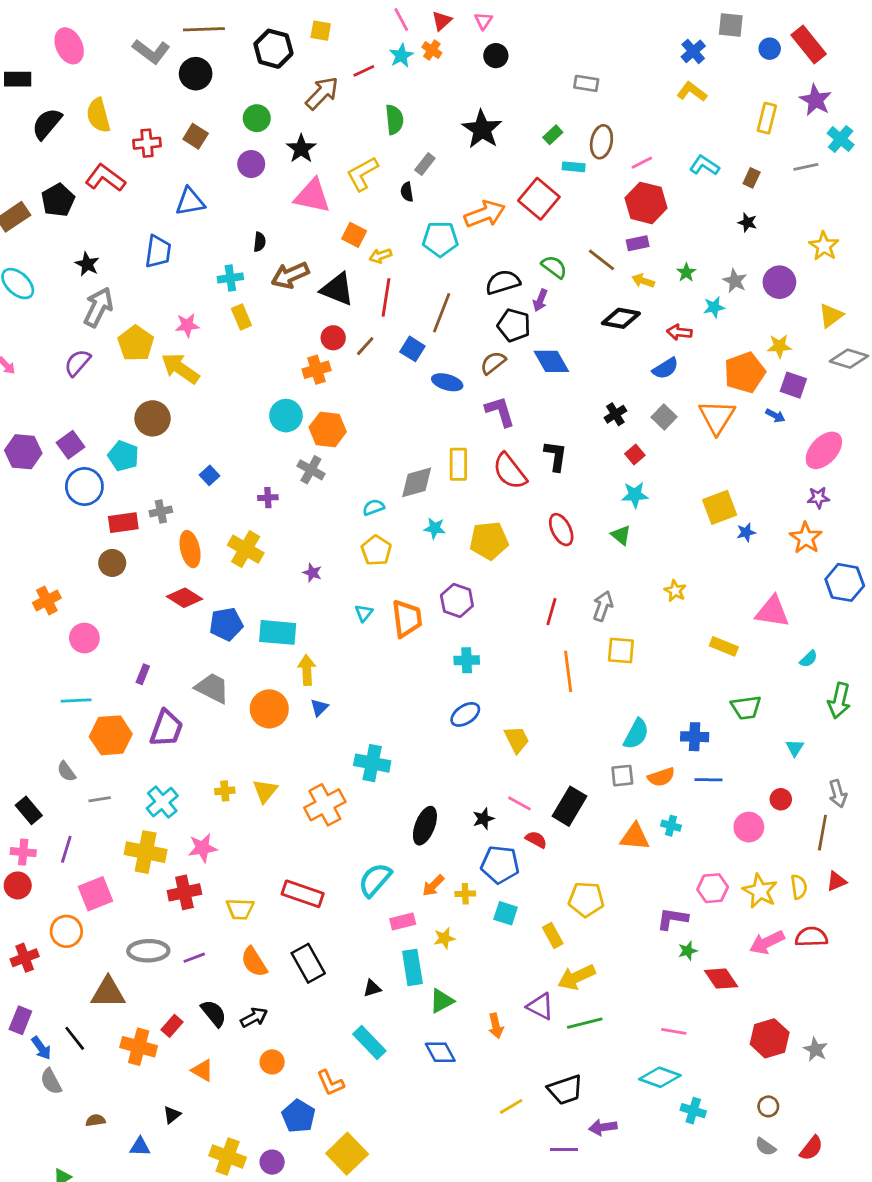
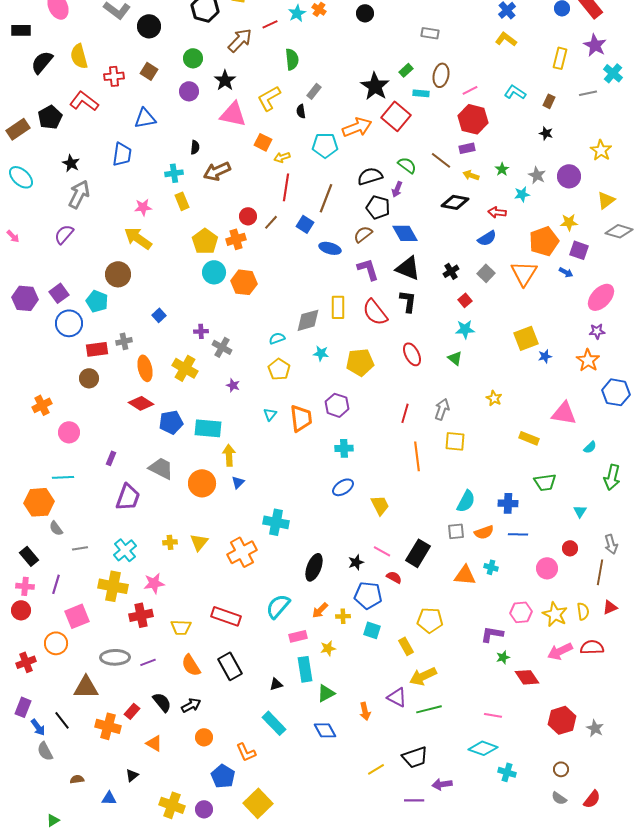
black star: (482, 129) -> (375, 86), moved
black triangle: (337, 289) -> (408, 268), moved
yellow pentagon: (136, 343) -> (205, 241), moved
gray cross: (311, 470) -> (222, 347), moved
orange hexagon: (111, 735) -> (39, 502), moved

